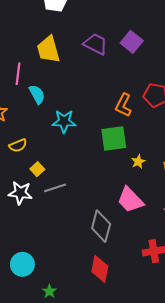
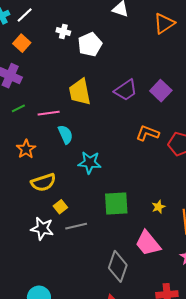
purple trapezoid: (96, 44) -> (126, 90), turned 115
pink line: (18, 74) -> (49, 113), turned 70
orange L-shape: (123, 105) -> (147, 133), moved, turned 80
green square: (114, 138) -> (116, 203), moved
yellow semicircle: (18, 145) -> (43, 182), size x1.4

